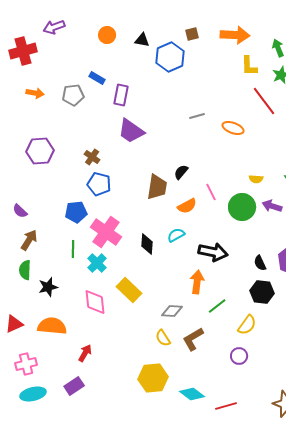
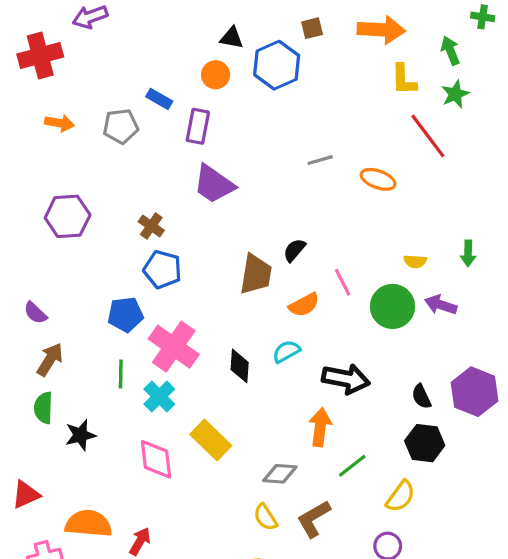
orange circle: (107, 35) -> (216, 75), moved
orange semicircle: (52, 326) -> (88, 524), moved

